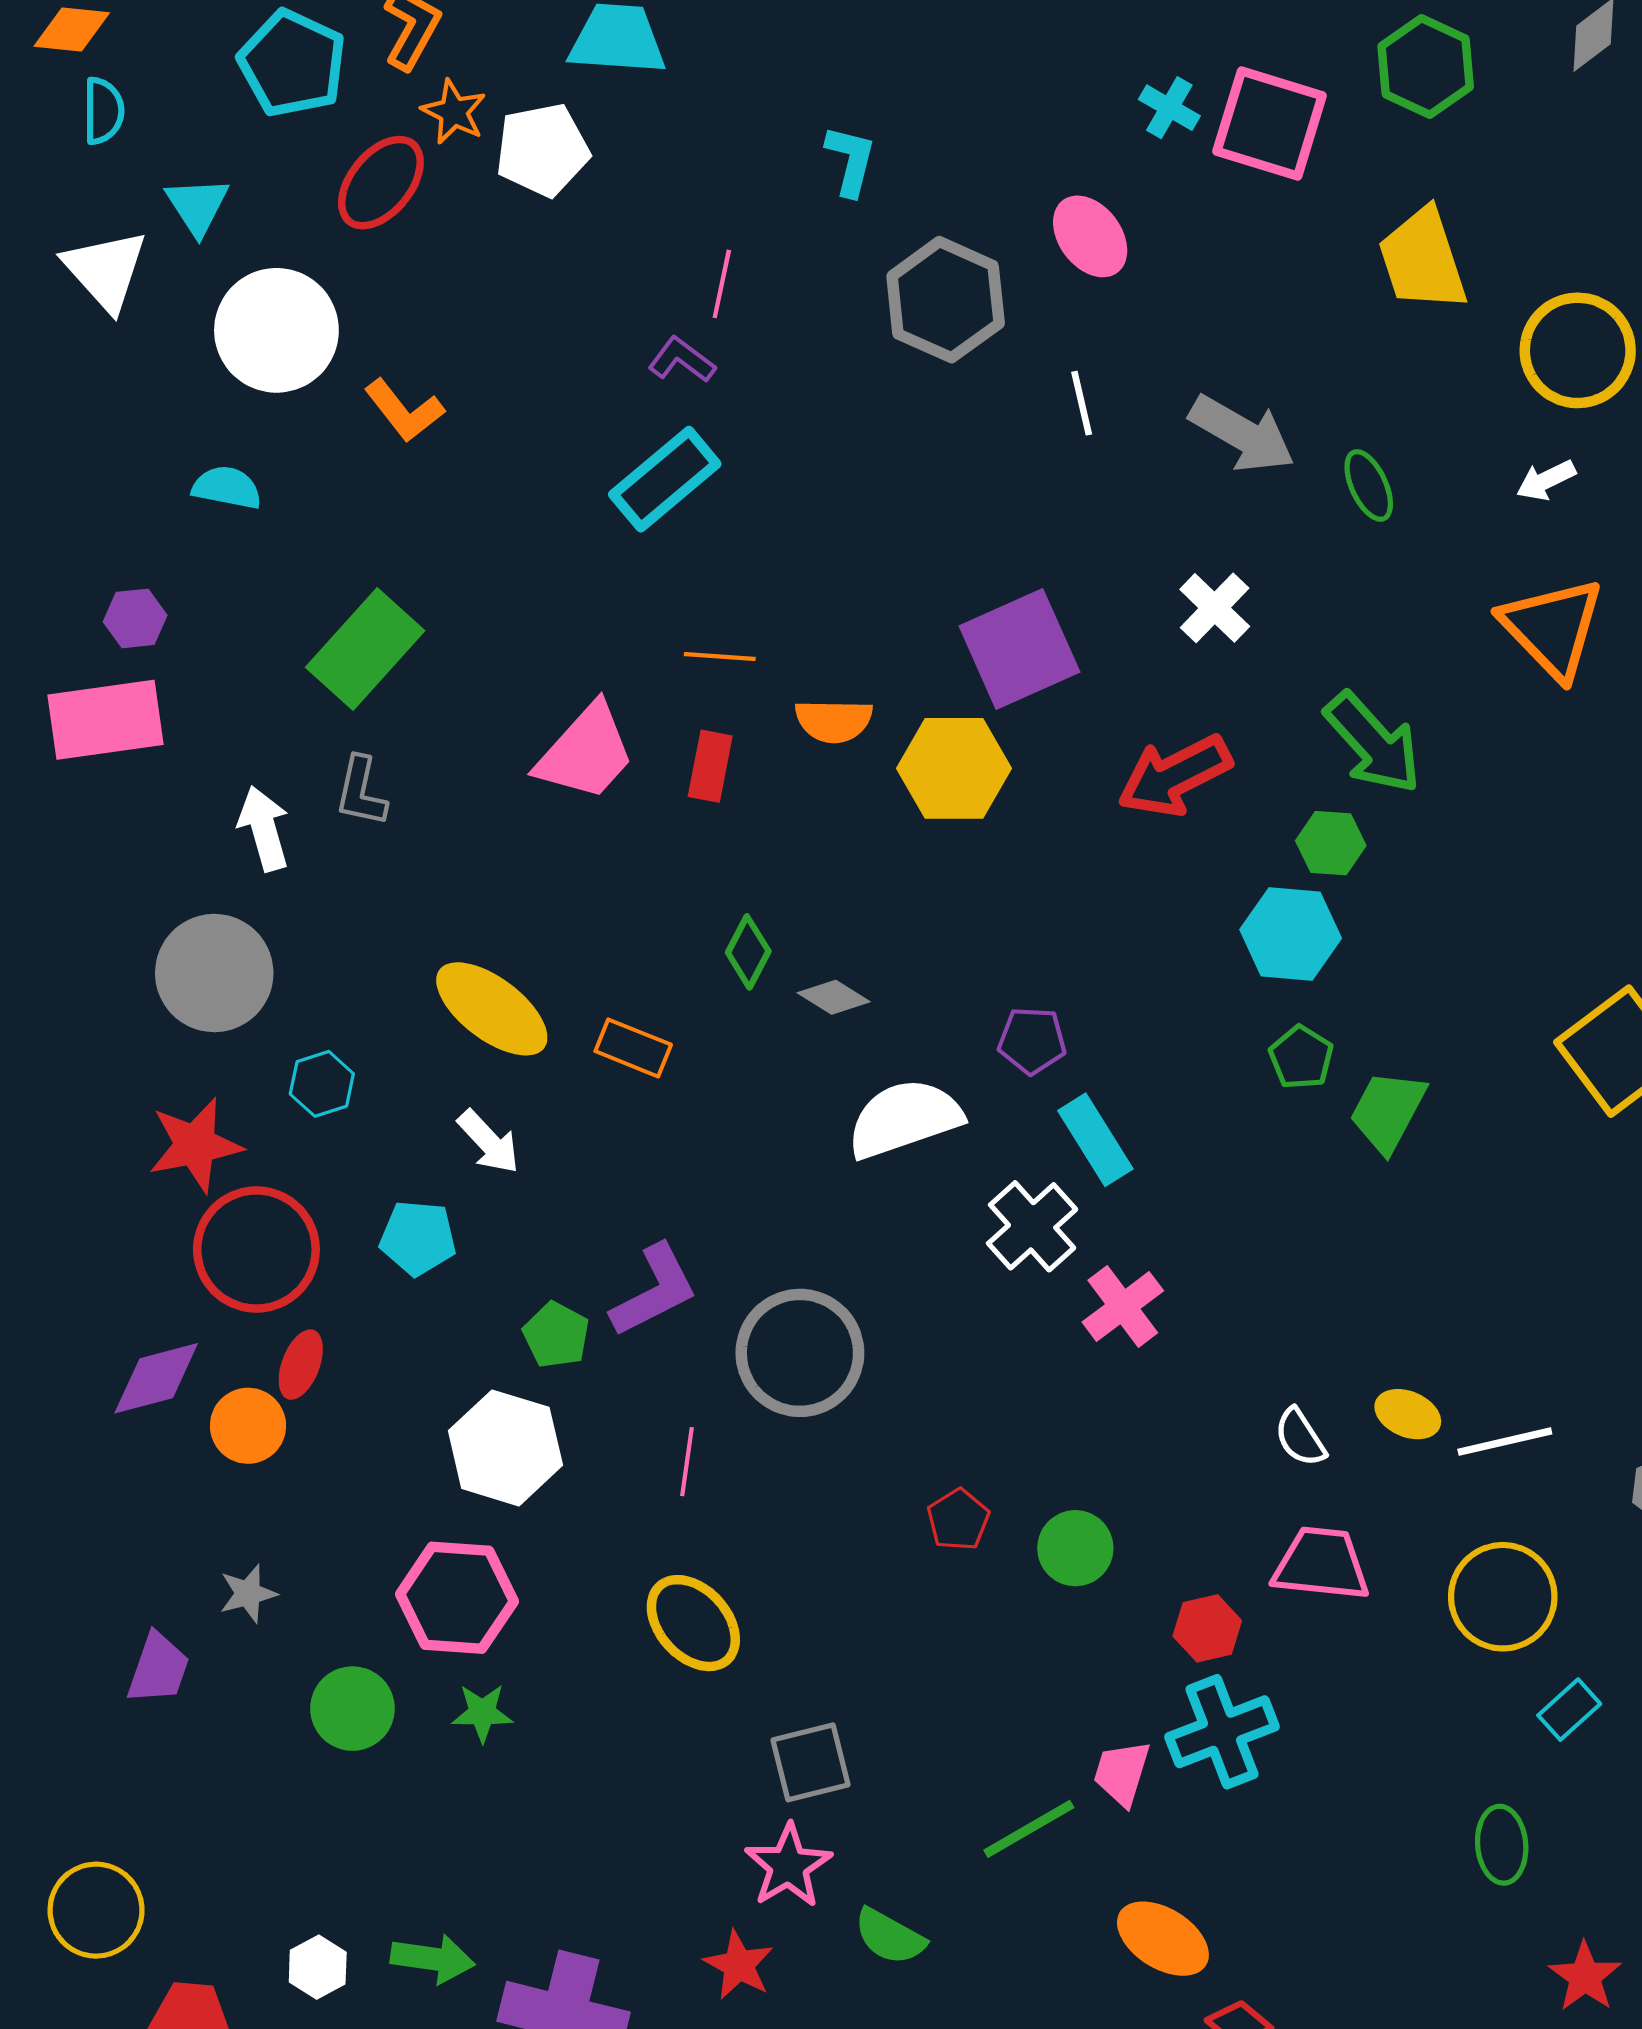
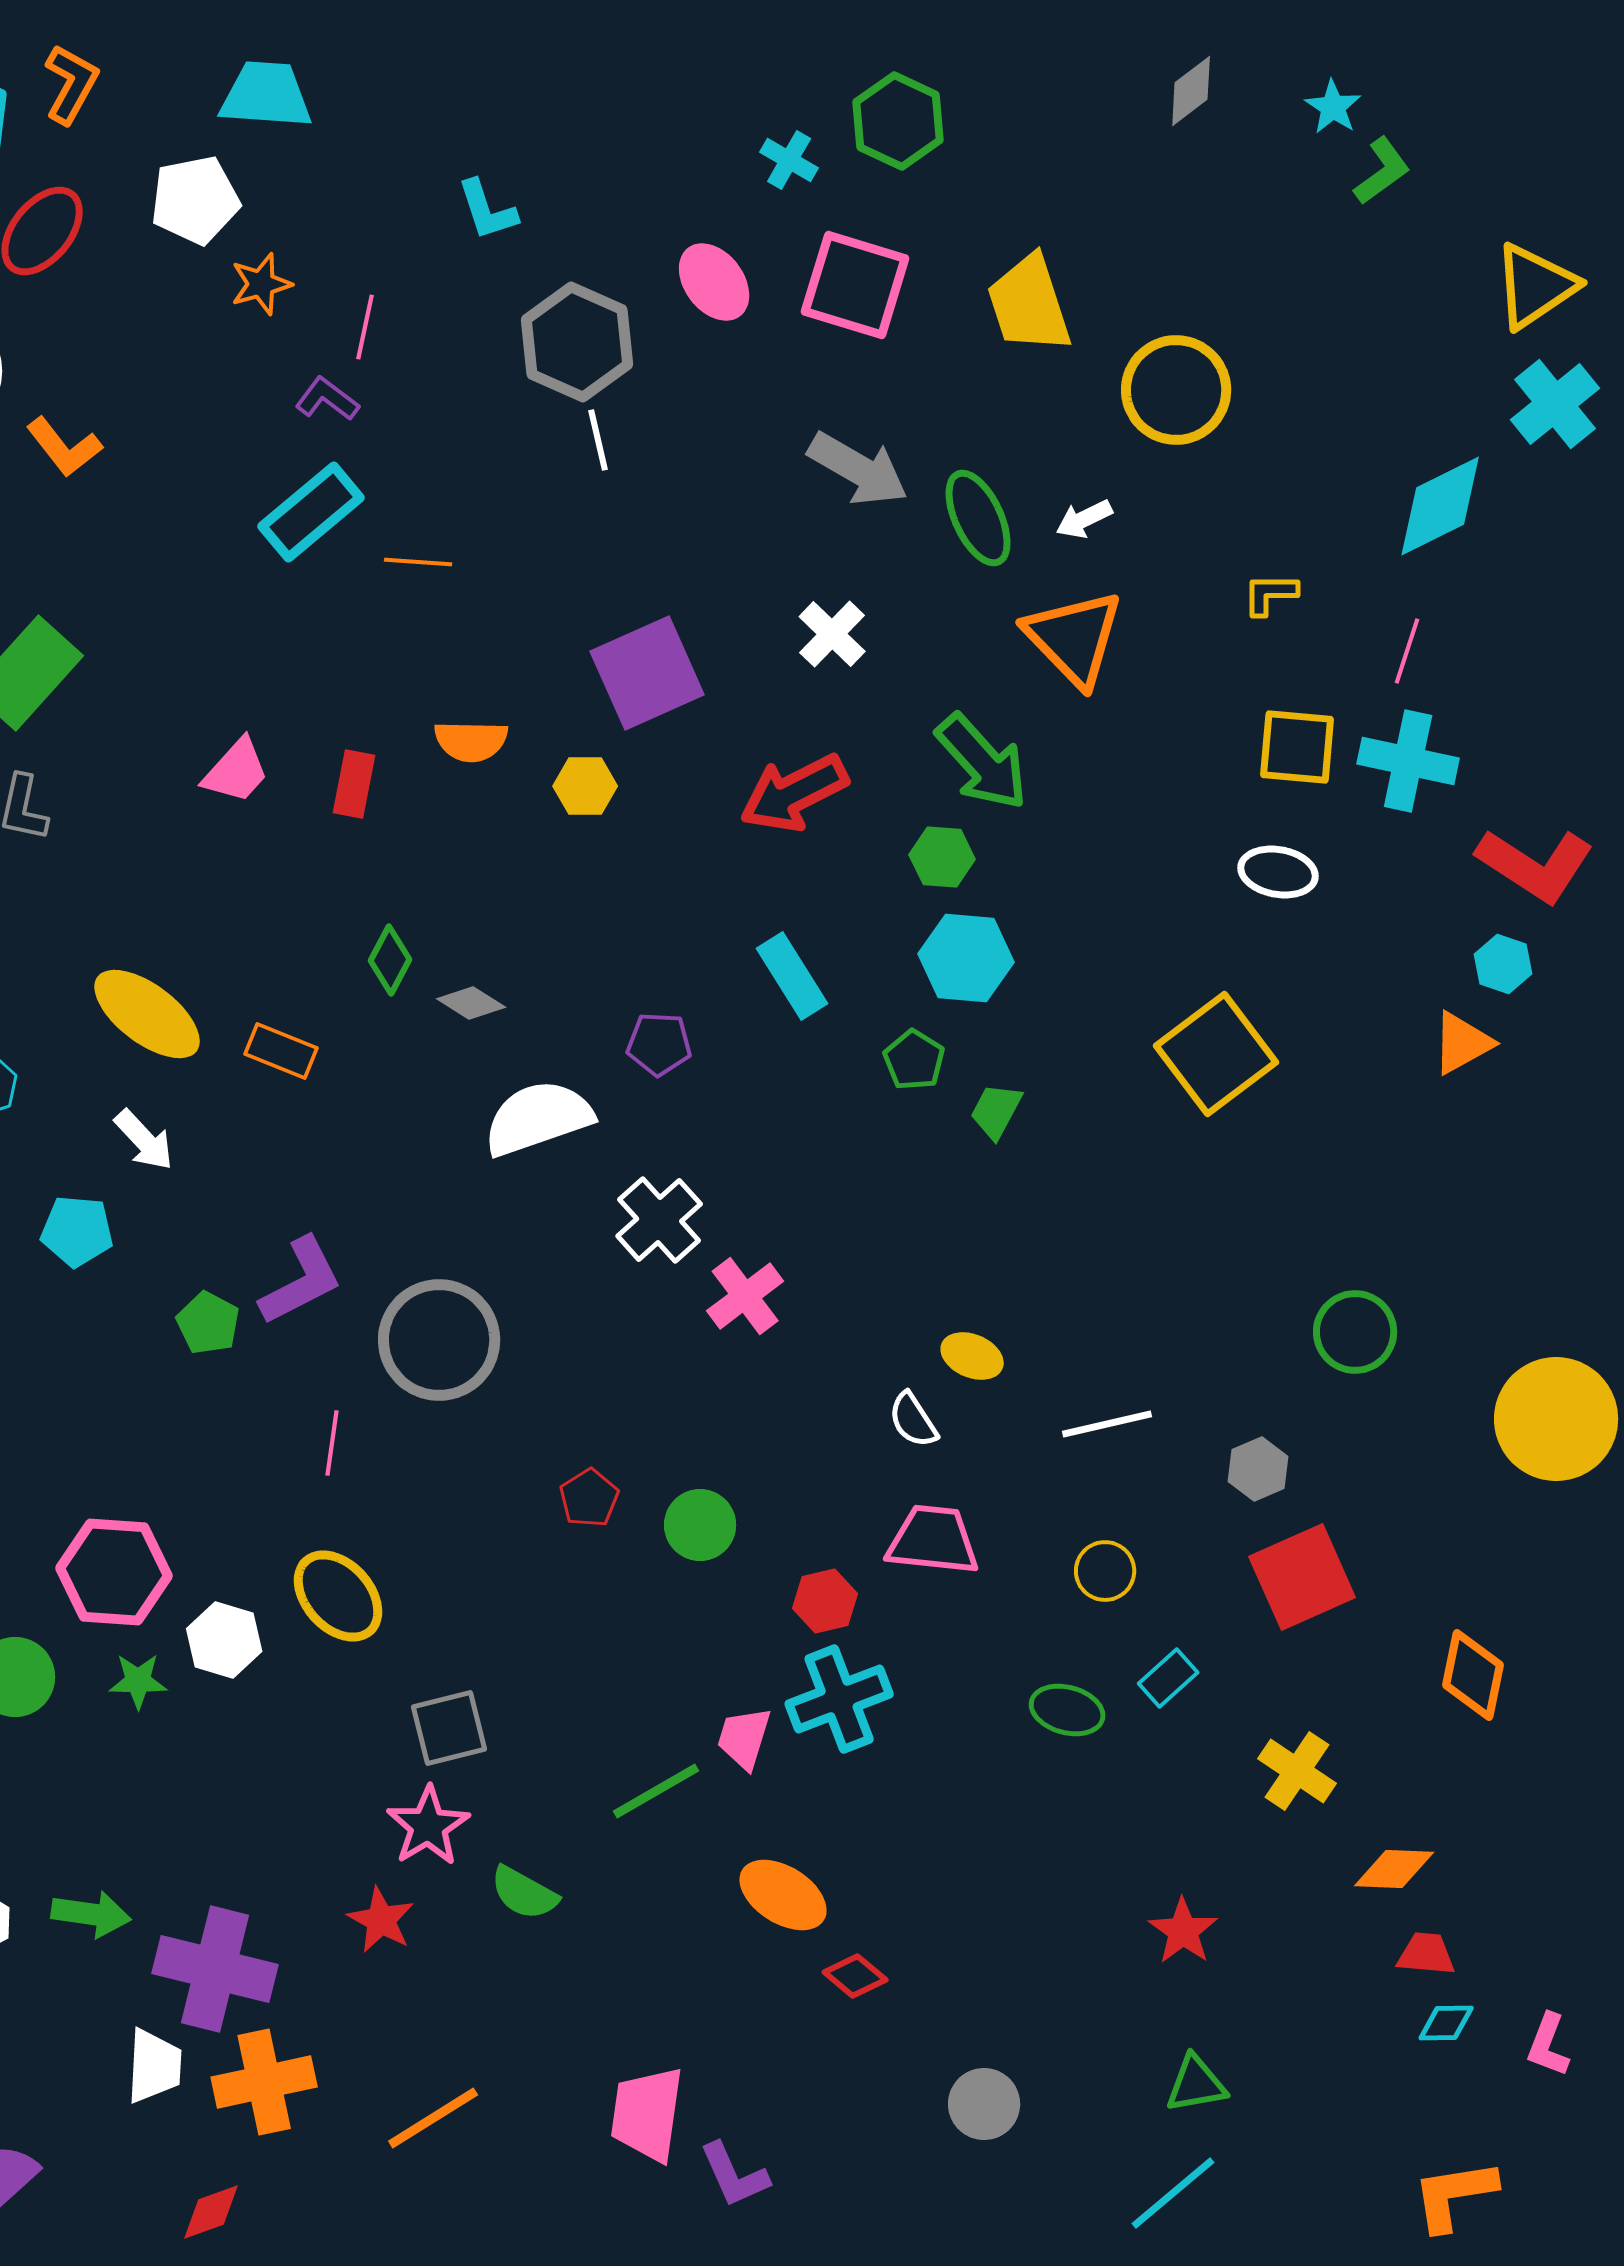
green hexagon: (1426, 67) -> (898, 121), moved
orange star: (454, 112) -> (261, 284), moved, turned 30
pink square: (1270, 123) -> (855, 285), moved
cyan L-shape: (851, 160) -> (487, 210), turned 148
white line: (1082, 403) -> (598, 440), moved
white arrow: (1546, 480) -> (1084, 519), moved
green ellipse: (1369, 485) -> (978, 518), size x1.4
orange triangle: (1552, 628) -> (1074, 638), moved
orange line: (720, 656) -> (418, 562), moved
pink trapezoid: (586, 752) -> (236, 771), size x0.7
yellow hexagon: (954, 768) -> (585, 786), size x0.6
cyan hexagon: (1291, 934) -> (966, 958), moved
green trapezoid: (1388, 1111) -> (996, 1111), size x0.7
cyan rectangle: (1095, 1140) -> (792, 976), moved
yellow ellipse: (1408, 1414) -> (972, 1356), moved
white hexagon: (505, 1448) -> (224, 1640), moved, size x0.7
yellow circle: (1503, 1597) -> (1105, 1571), size x0.6
green ellipse: (1502, 1845) -> (1067, 1710), moved, turned -70

